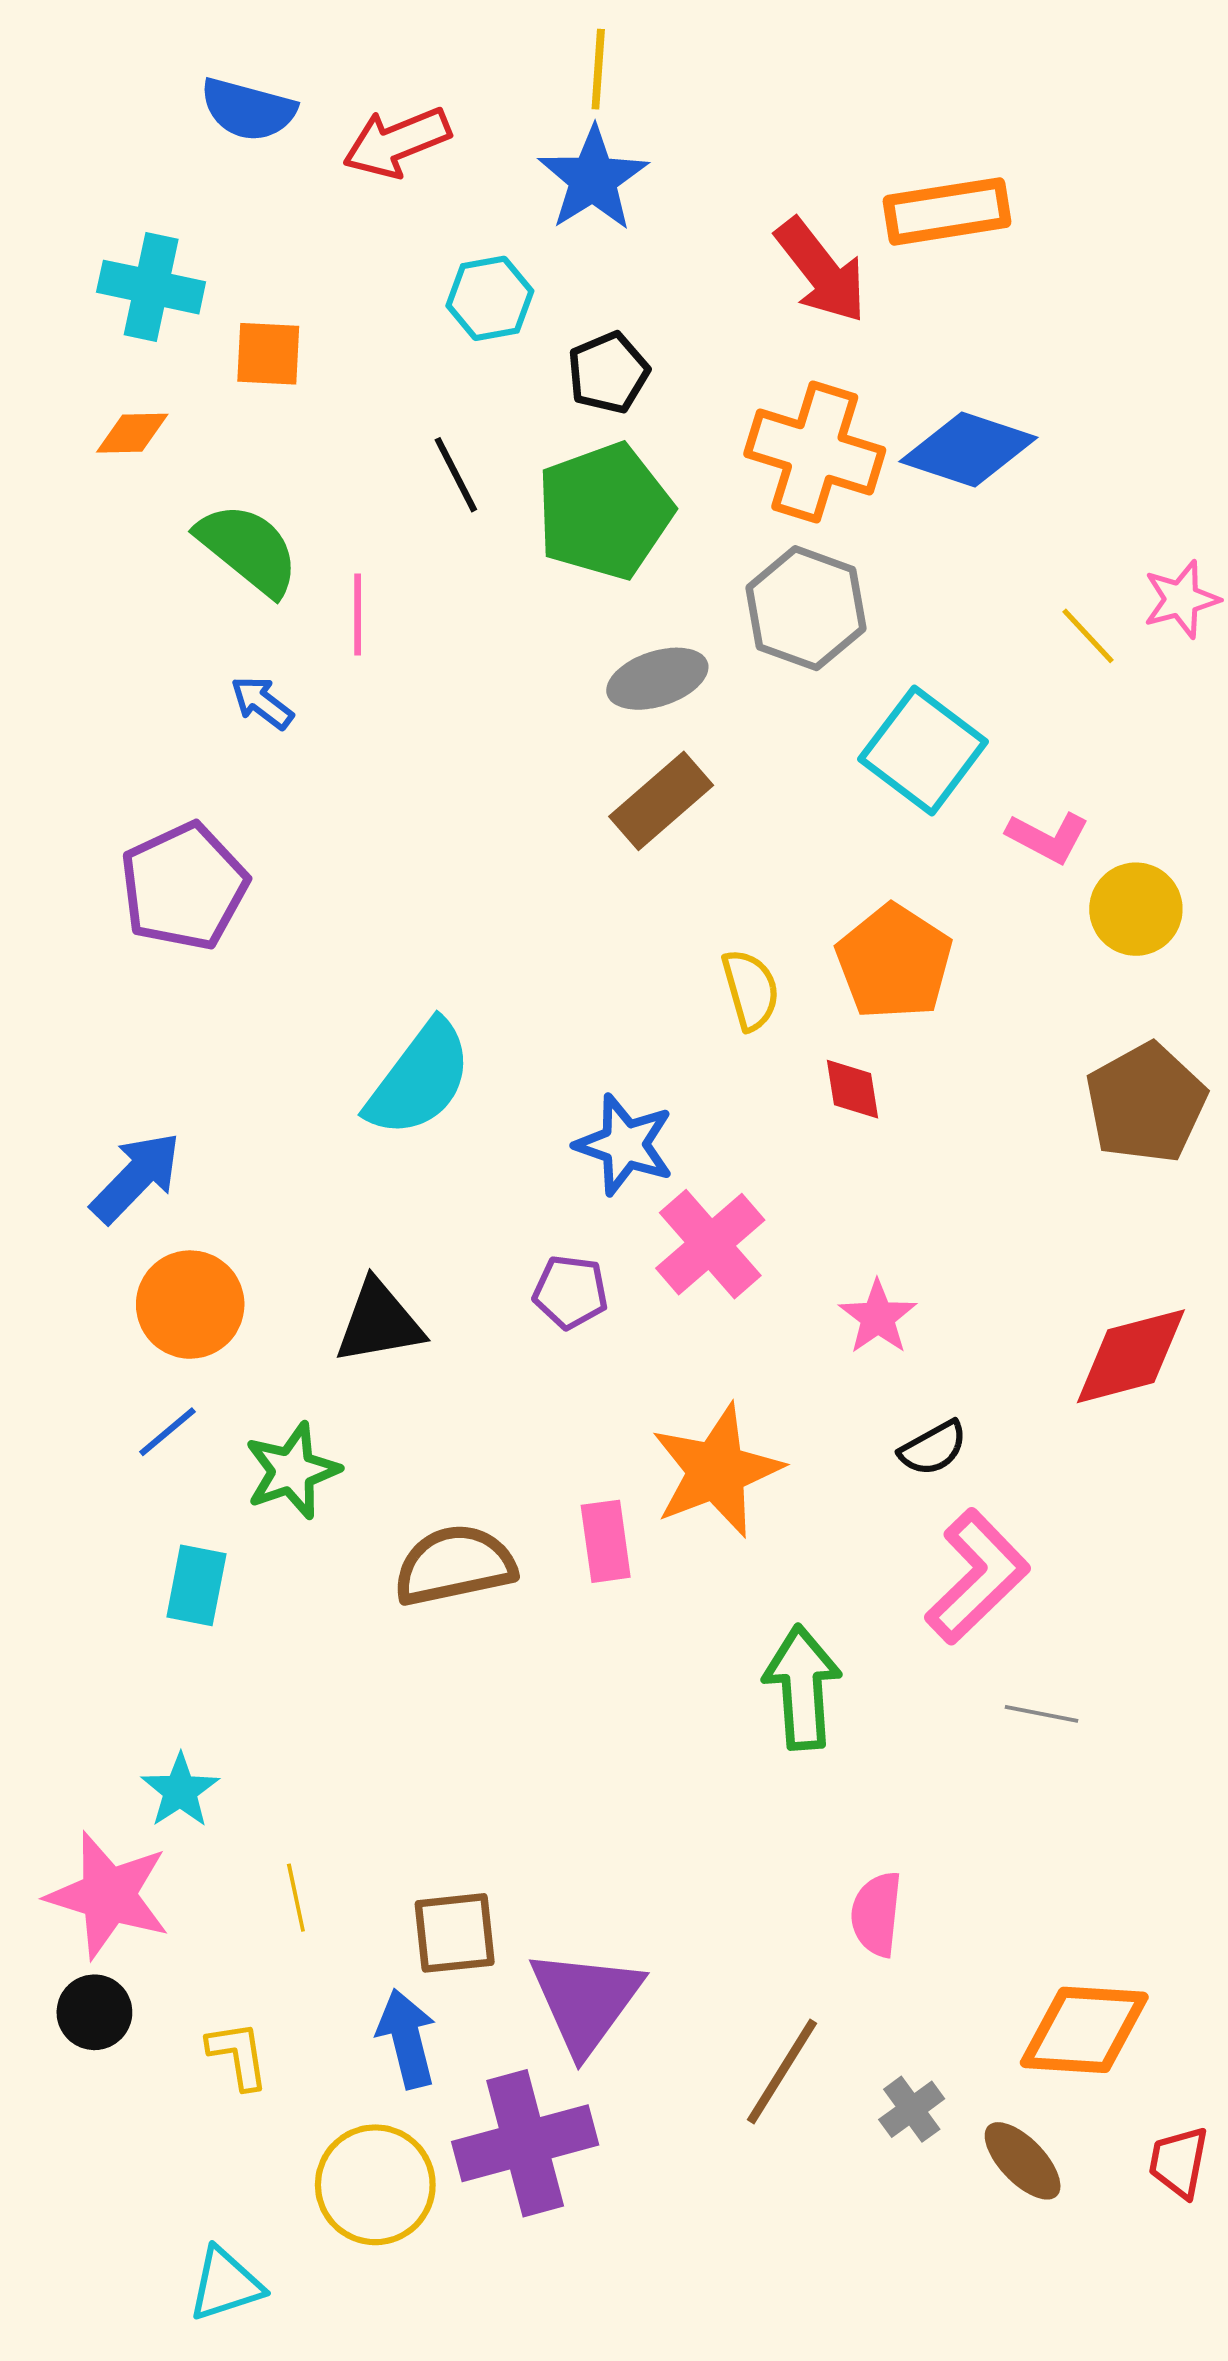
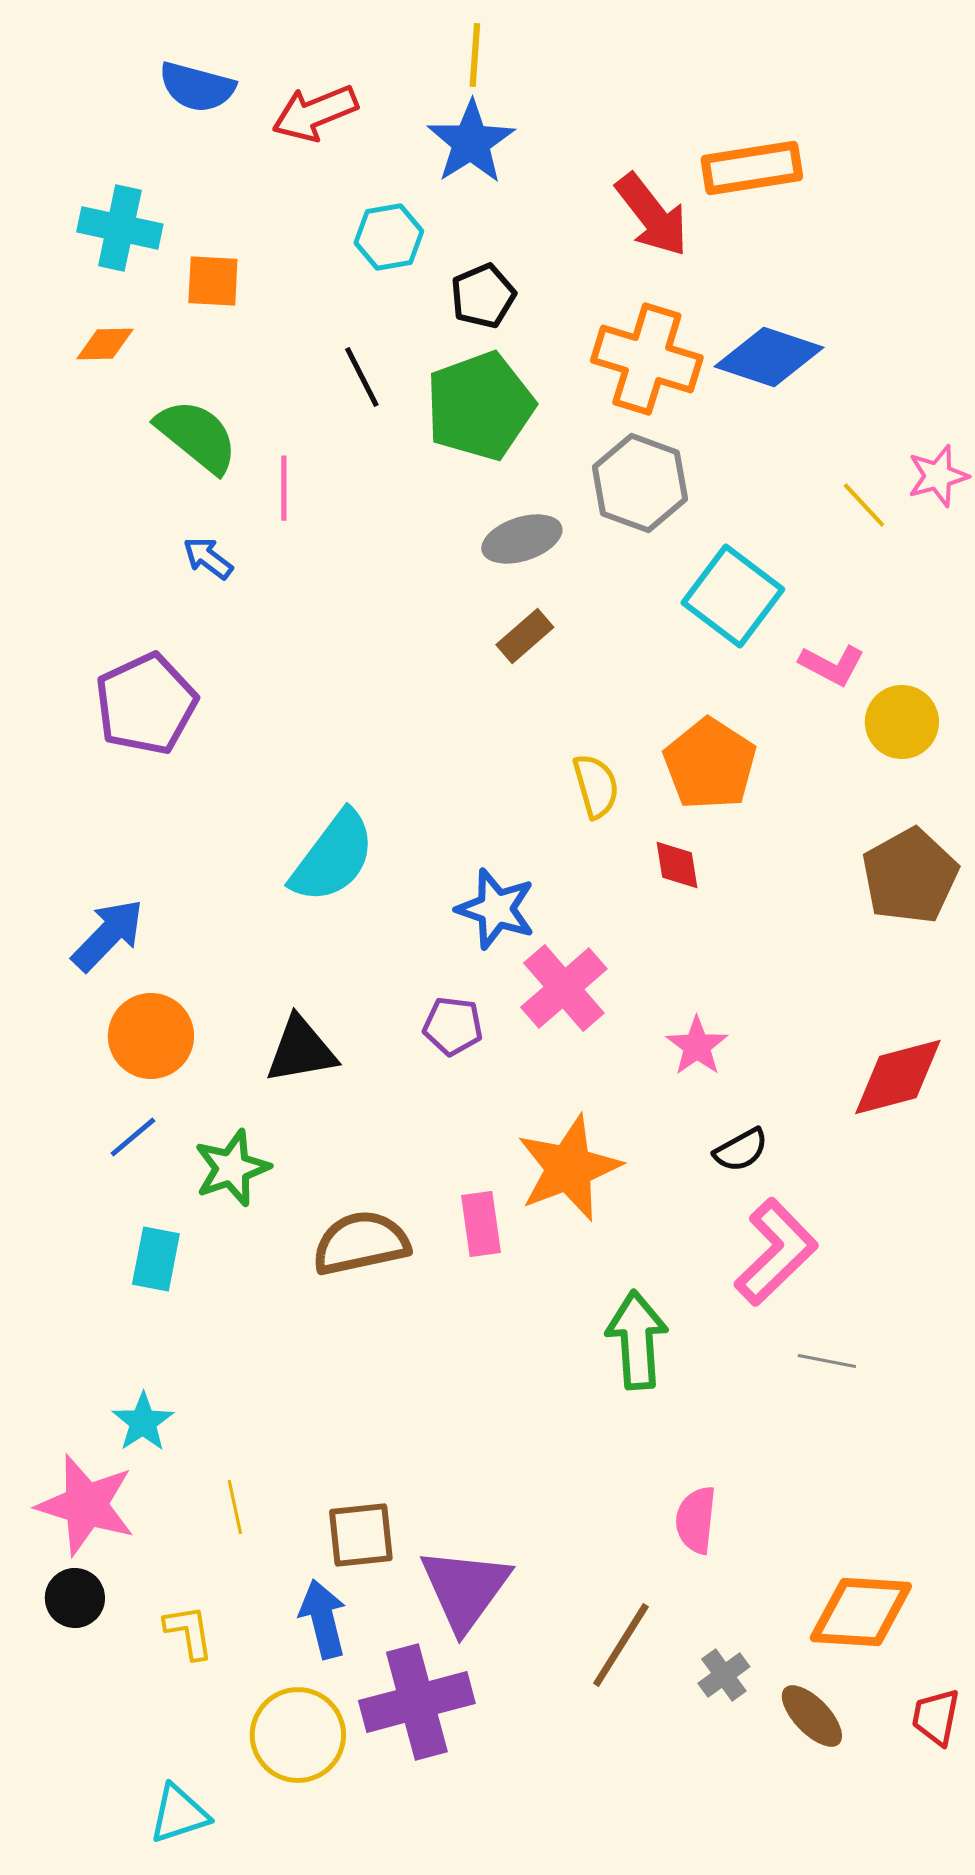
brown rectangle: (661, 801) -> (525, 636), size x0.7

